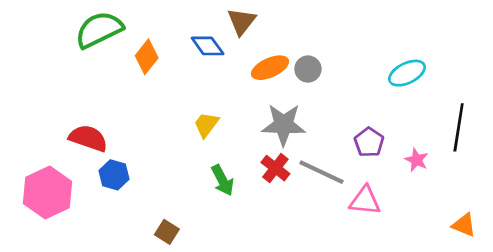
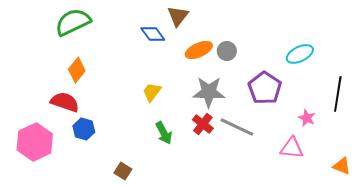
orange diamond: (147, 57) -> (77, 70), moved
purple pentagon: (369, 142) -> (265, 88), moved, size x1.5
pink triangle: (365, 201) -> (292, 148), moved

